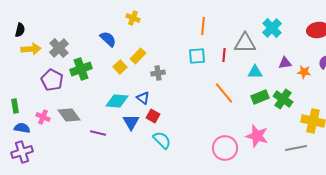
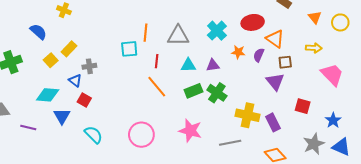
orange line: (203, 26) -> (145, 33), moved
cyan cross: (272, 28) -> (217, 31), moved
red line: (224, 55) -> (157, 61), moved
purple triangle: (285, 63) -> (213, 65), moved
orange star: (304, 72) -> (238, 52), moved
blue triangle: (143, 98) -> (75, 81), moved
red square: (153, 116) -> (84, 100), moved
pink circle: (225, 148) -> (141, 135), moved

